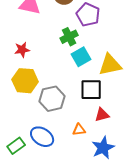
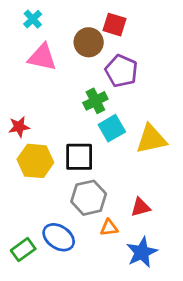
red star: (22, 50) -> (19, 127), moved
black square: (91, 90) -> (79, 157), moved
gray hexagon: (52, 99) -> (89, 198), moved

